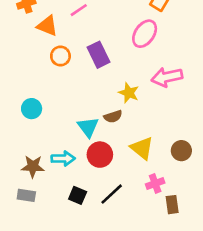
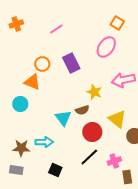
orange triangle: (47, 26) -> (32, 82), moved
yellow triangle: (142, 148) -> (117, 119), moved
red circle: (100, 155) -> (92, 132), moved
black line: (112, 194) -> (89, 157), moved

